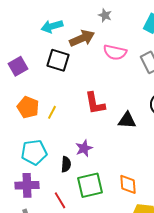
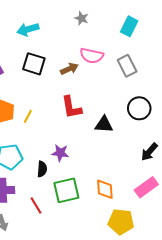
brown arrow: (82, 38) -> (69, 69), moved, size x0.7
purple star: (84, 148) -> (60, 153), turned 30

